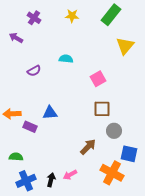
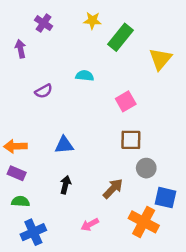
green rectangle: (111, 15) -> (121, 37), moved
purple arrow: (16, 38) -> (21, 49), turned 48
purple rectangle: (30, 127) -> (17, 173), moved
black arrow: (51, 180) -> (65, 185), moved

